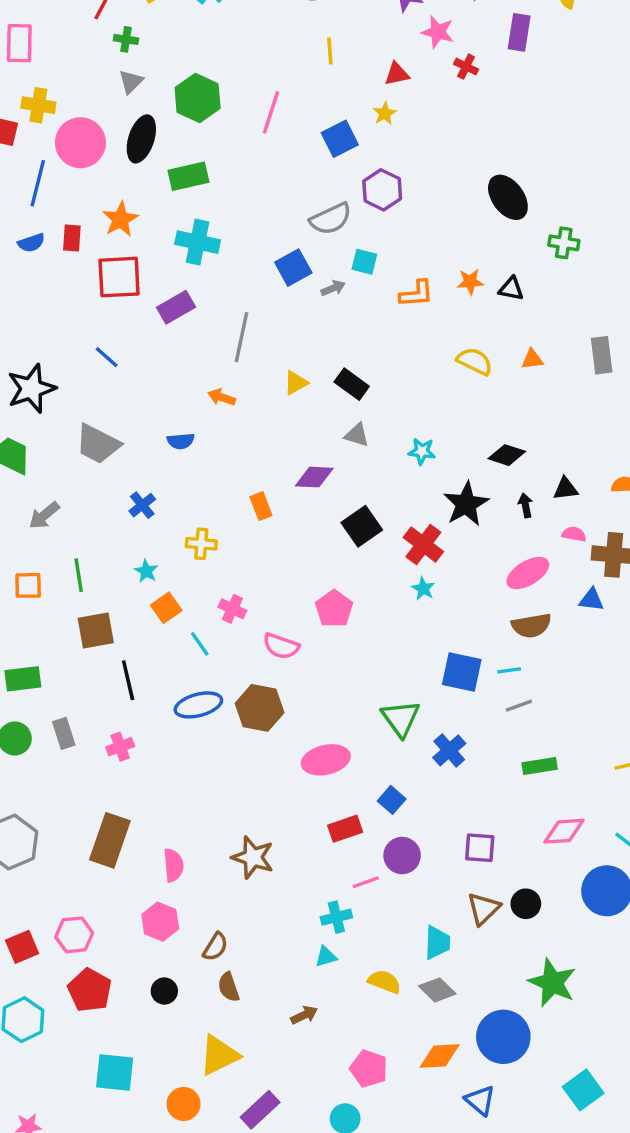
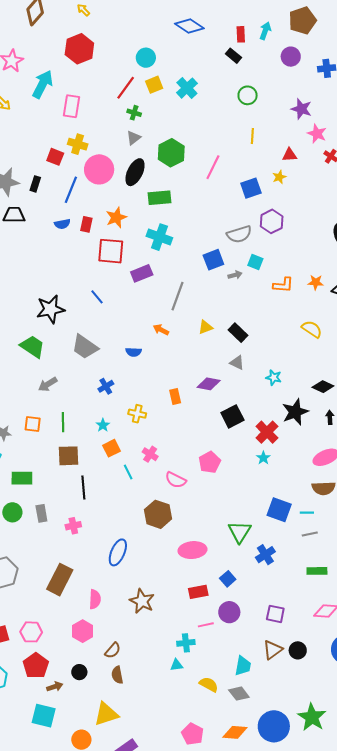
blue ellipse: (198, 705) -> (118, 552), moved, turned -60
green star: (552, 983) -> (312, 717), moved
brown arrow: (304, 1015) -> (55, 687), moved

